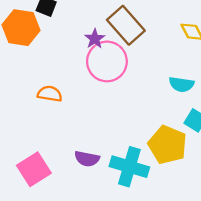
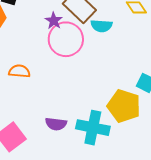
cyan semicircle: (181, 84) -> (101, 26), moved

